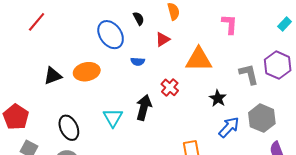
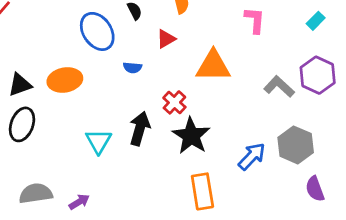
cyan rectangle: (285, 24) -> (316, 21), moved
gray L-shape: (249, 74) -> (279, 87), turned -35
black star: (218, 98) -> (191, 136), moved, size x1.6
black ellipse: (69, 128) -> (22, 124), moved, turned 45

